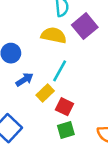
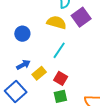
blue arrow: (25, 80) -> (23, 65), moved
yellow rectangle: (45, 93) -> (39, 73), moved

